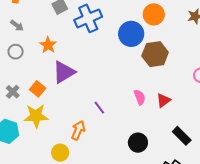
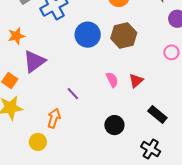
blue circle: (131, 34) -> (88, 35), moved
orange star: (48, 45) -> (16, 36), turned 30

